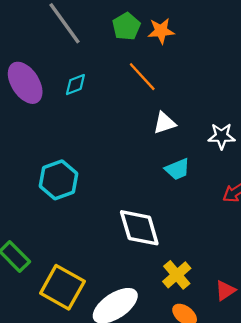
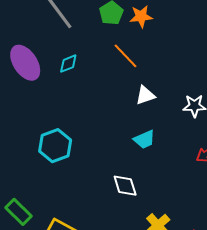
cyan trapezoid: (177, 169) -> (144, 139), moved
white diamond: (139, 228) -> (125, 186), size x0.7

